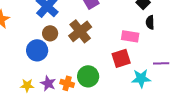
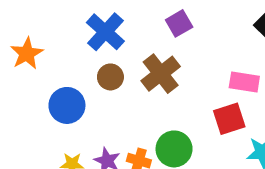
blue circle: (37, 50) -> (67, 105), moved

